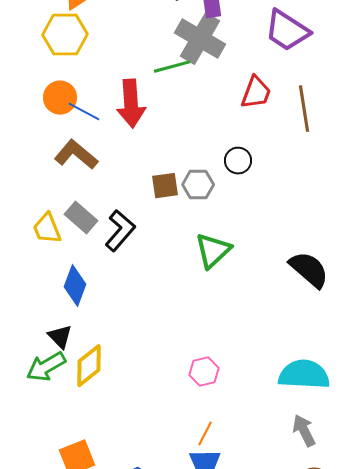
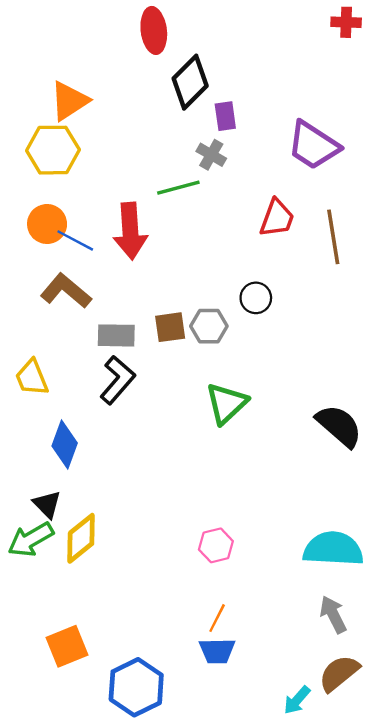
gray cross: (200, 39) -> (211, 155), size x0.5
gray rectangle: (81, 218) -> (116, 335), moved, turned -40

